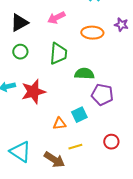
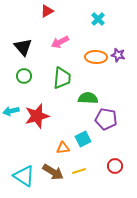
black triangle: (19, 23) -> (23, 47), turned -42
purple star: (121, 25) -> (118, 55), moved
brown arrow: (54, 160) -> (53, 172), moved

